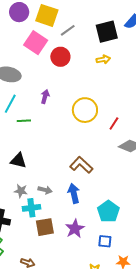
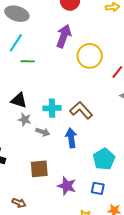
purple arrow: (45, 97) -> (64, 36), moved, size x1.6
gray star: (21, 191) -> (25, 120), moved
cyan cross: (31, 208) -> (52, 108), moved
purple star: (75, 229) -> (67, 186), moved, turned -30

